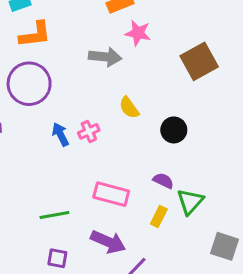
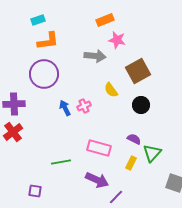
brown square: (199, 61) -> (138, 71), moved
purple square: (57, 258) -> (35, 191), moved

